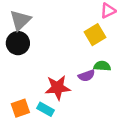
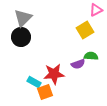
orange square: (20, 108) -> (45, 92), moved
cyan rectangle: (46, 109) -> (34, 82), moved

